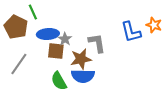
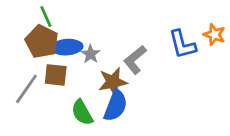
brown pentagon: (16, 27) -> (42, 42), moved
gray L-shape: (97, 43) -> (135, 60), turned -120
brown square: (56, 51) -> (56, 75), moved
blue semicircle: (83, 76) -> (116, 106), turned -70

